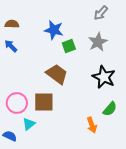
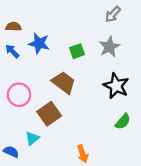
blue star: (54, 30) -> (39, 43), moved
brown square: (44, 102) -> (49, 114), turned -35
pink circle: (17, 103) -> (19, 95), moved
orange arrow: (92, 125) -> (83, 154), moved

